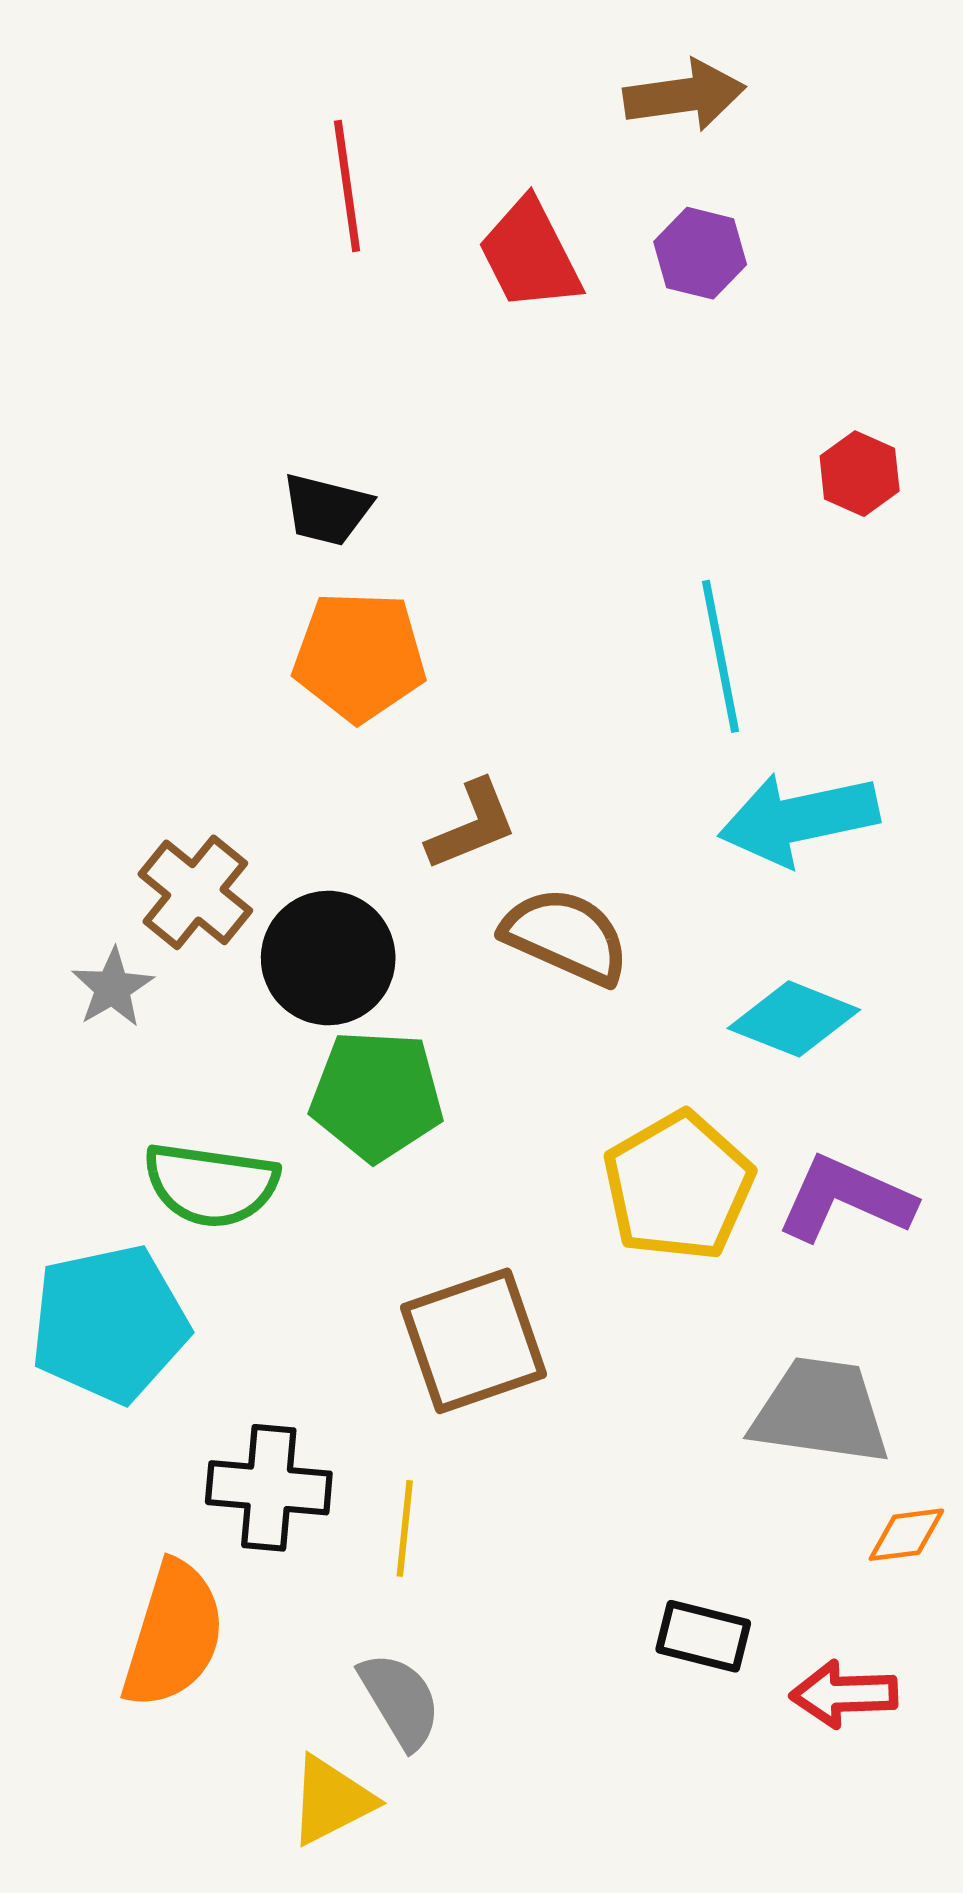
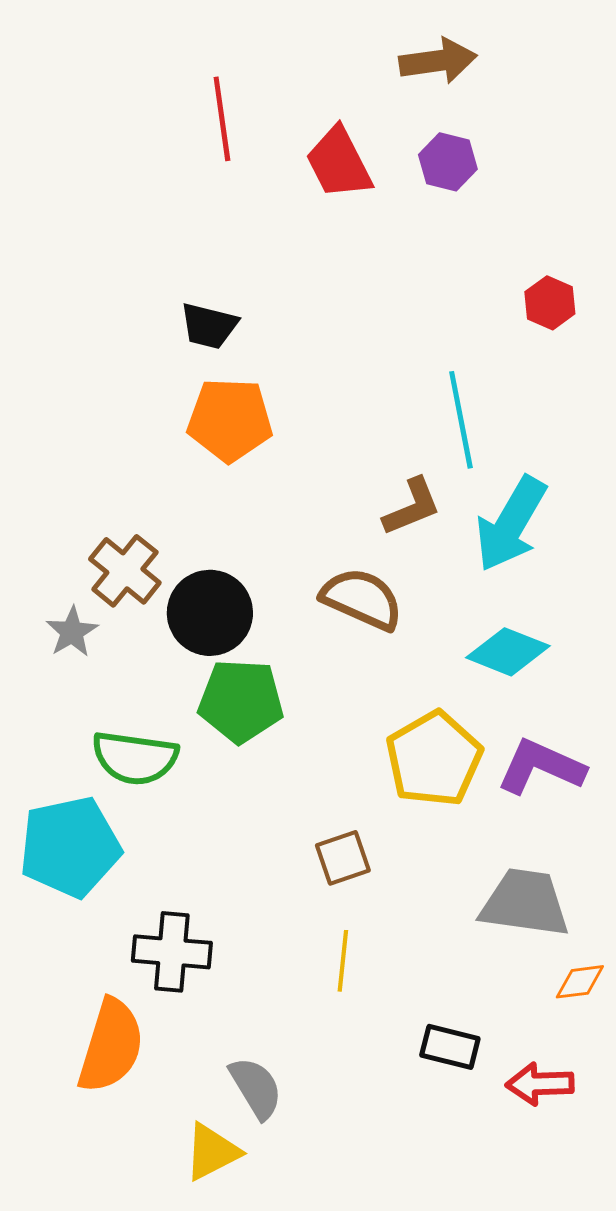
cyan arrow: (799, 819) -> (511, 524), turned -48
brown L-shape: (472, 825) -> (412, 507), moved
brown square: (474, 1341) -> (343, 858), moved, size x0.6
yellow line: (405, 1528) -> (343, 961), moved

